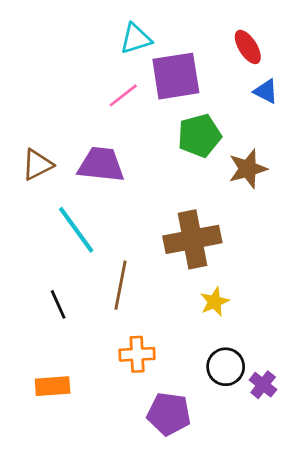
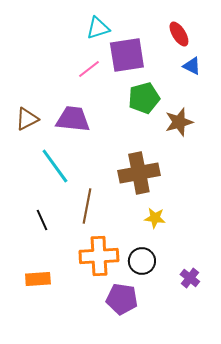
yellow star: (215, 302) -> (155, 218), turned 30
orange cross: (137, 354) -> (99, 256), size x1.5
black circle: (226, 367) -> (142, 261), moved

